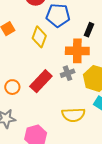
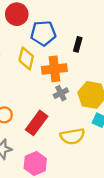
orange cross: (77, 51) -> (54, 69), moved
red rectangle: (41, 81) -> (37, 123), moved

